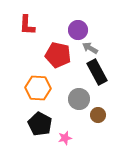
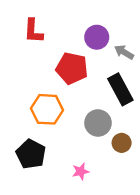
gray arrow: (90, 48) -> (124, 52), moved
black pentagon: (40, 124) -> (31, 154), moved

